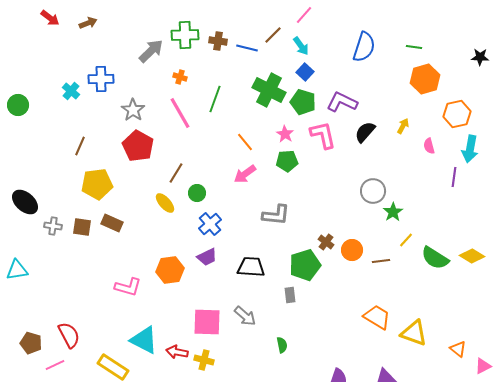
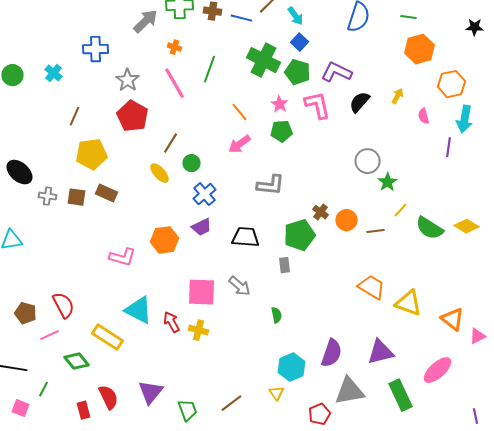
cyan cross: (71, 91) -> (54, 73), moved
orange triangle: (458, 349) -> (452, 319), size x1.4
red arrow: (177, 352) -> (172, 322), turned 50

